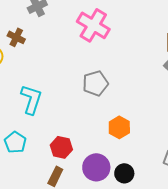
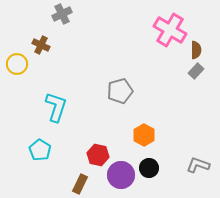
pink cross: (93, 25) -> (170, 30), moved
red hexagon: (61, 147) -> (98, 155), moved
black circle: (124, 173) -> (149, 168), moved

